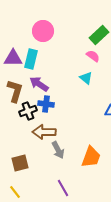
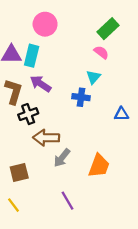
cyan triangle: (86, 78) -> (93, 77), turned 32
blue cross: (46, 104) -> (81, 97), moved
gray arrow: (58, 150) -> (62, 158), turned 66

